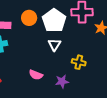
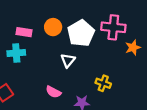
white triangle: (54, 45) -> (68, 60), moved

